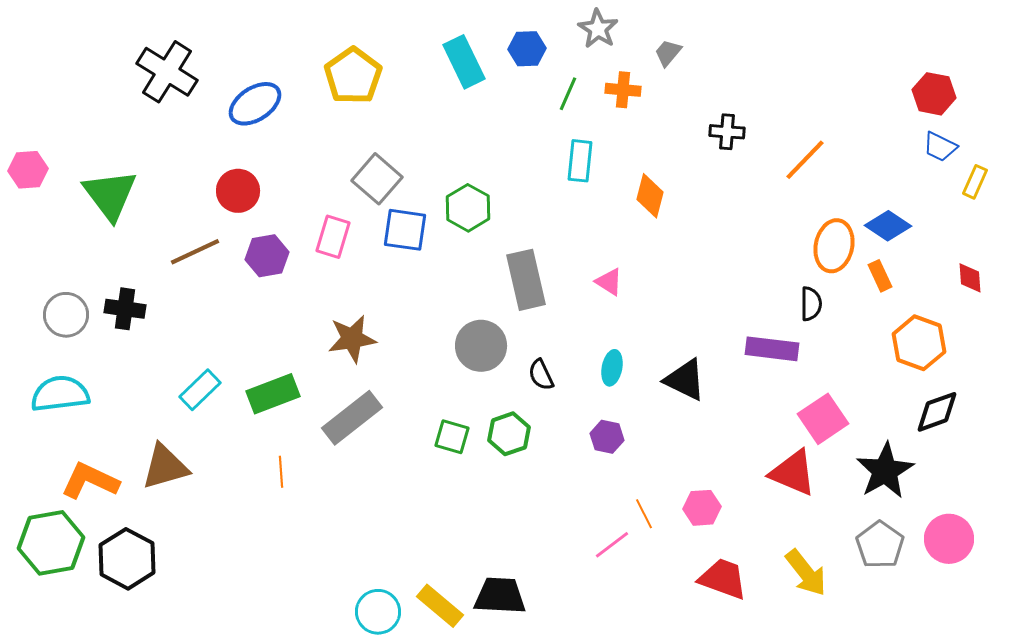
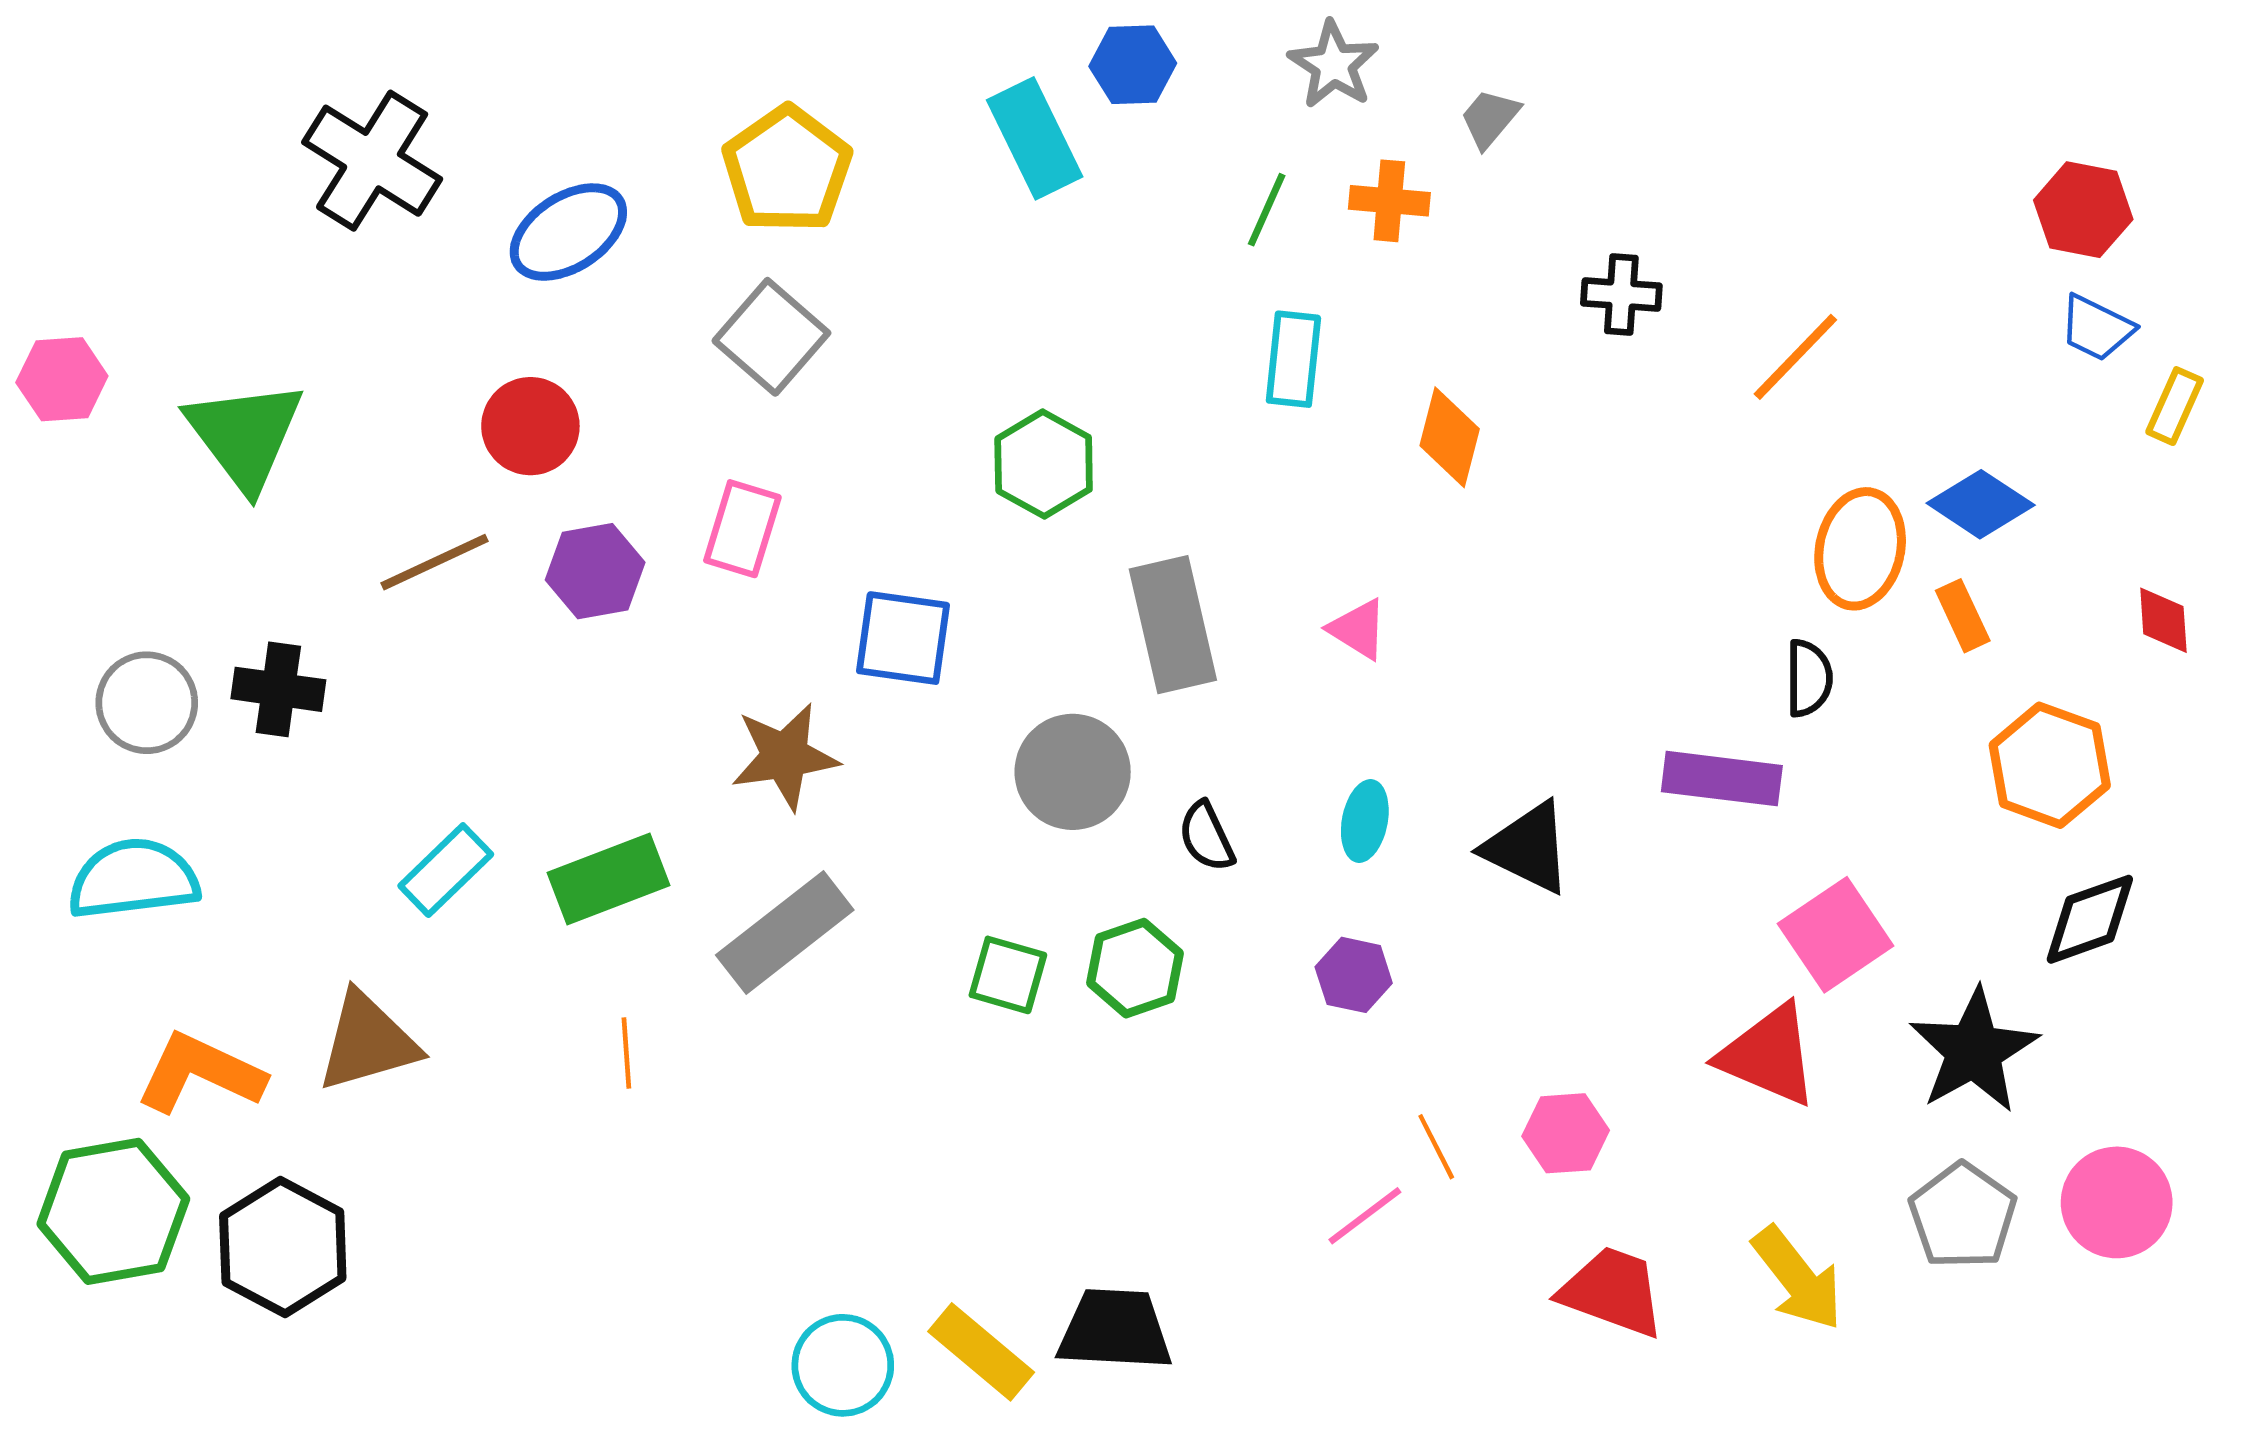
blue hexagon: (527, 49) -> (1133, 65), moved
gray square: (377, 179) -> (771, 337), moved
blue square: (405, 230) -> (903, 638), moved

